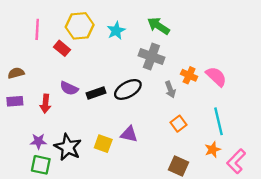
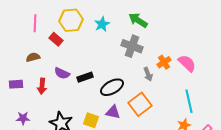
brown semicircle: (16, 73) -> (33, 57), moved
orange cross: (189, 75) -> (164, 62), turned 32
black ellipse: (128, 89) -> (112, 87), moved
orange square: (178, 124) -> (140, 104), moved, size x1.6
purple star: (38, 141) -> (23, 118), moved

